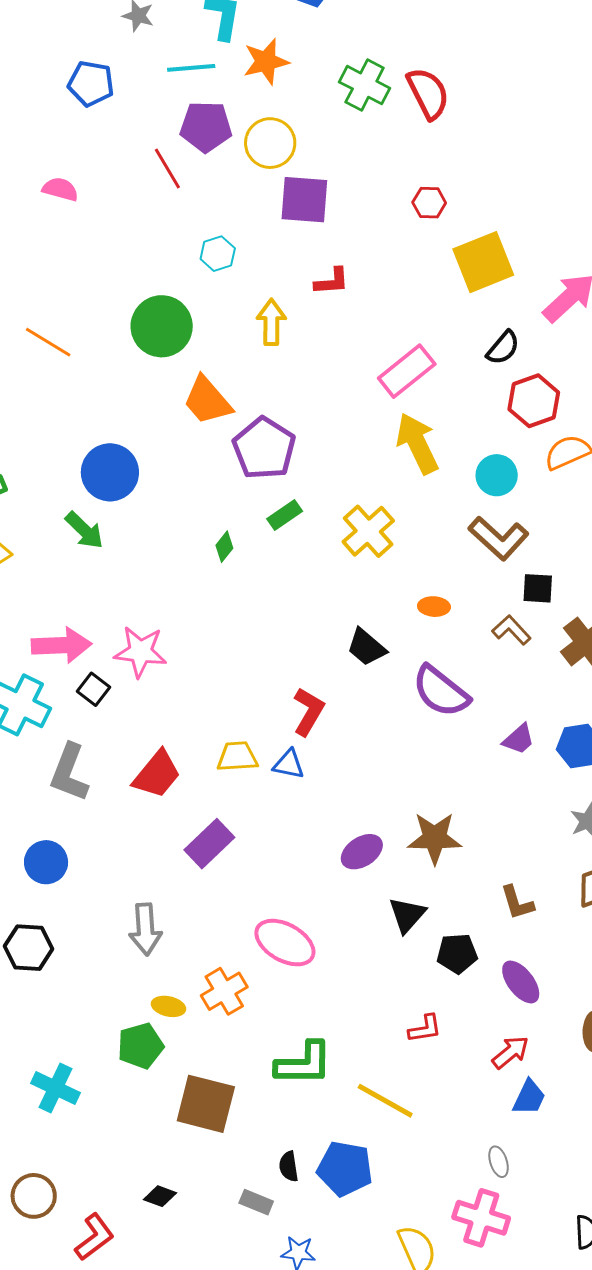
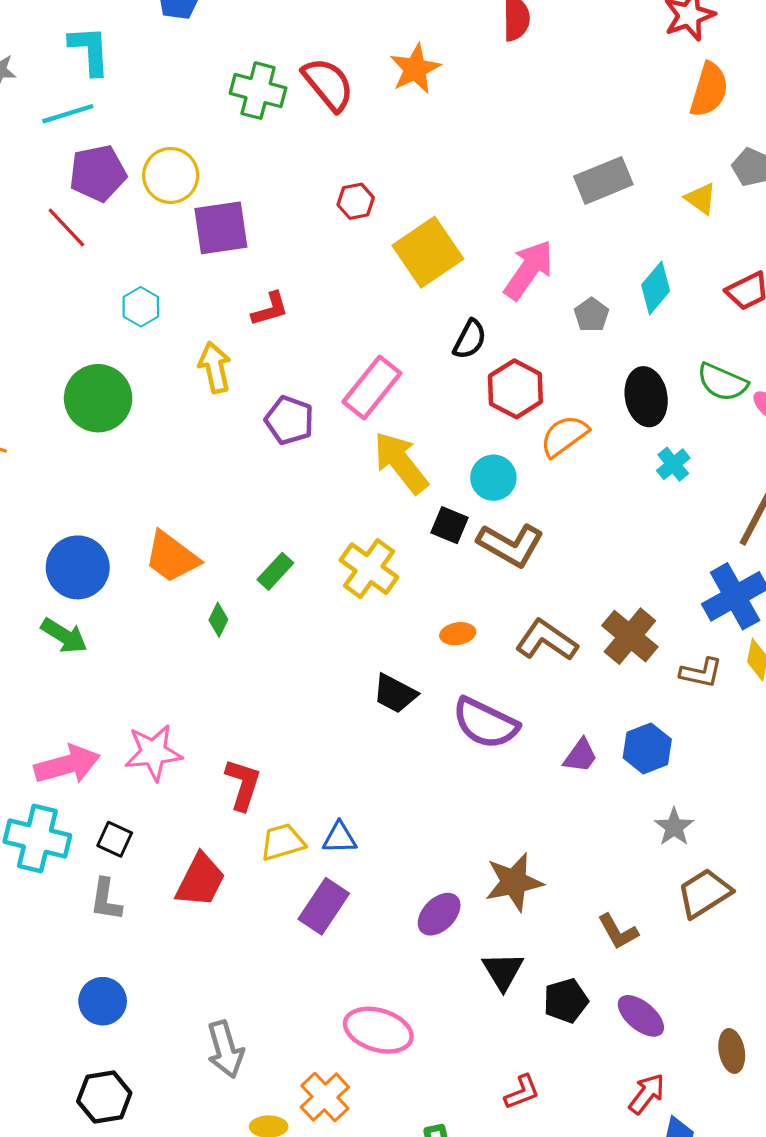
orange star: (266, 62) -> (415, 69), moved
orange trapezoid: (207, 401) -> (172, 557), moved
purple pentagon: (264, 448) -> (289, 420), moved, size x0.7
black square: (538, 588) -> (450, 525), moved, turned 32
brown L-shape: (511, 630) -> (546, 640), size x1.4
black square: (93, 689) -> (115, 839), moved
red L-shape: (309, 712) -> (243, 784), moved
gray L-shape: (69, 773) -> (106, 899), size x0.7
purple rectangle: (209, 844) -> (324, 906), moved
red L-shape: (425, 1029) -> (522, 1092), moved

